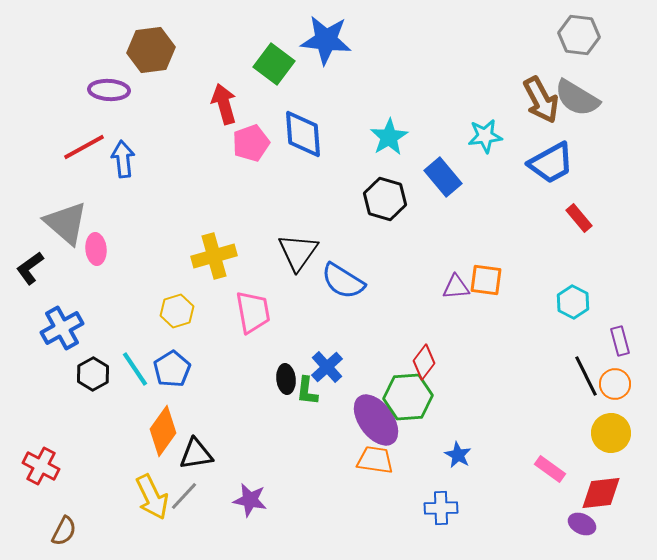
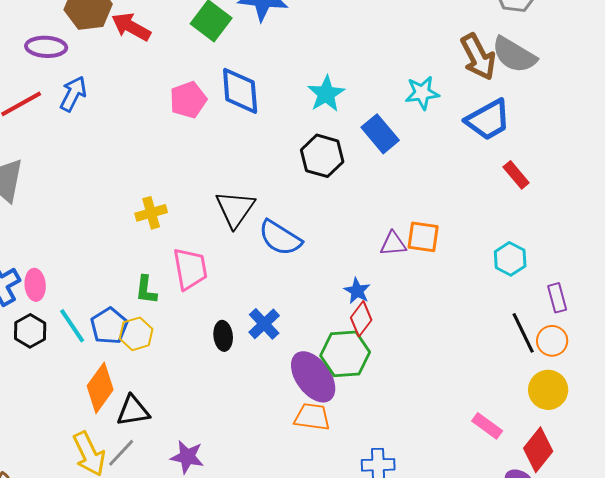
red arrow: (224, 104) -> (131, 27), moved, turned -45
blue arrow: (123, 159) -> (73, 94), moved, turned 33
pink ellipse: (96, 249) -> (35, 285), moved
yellow cross: (214, 256) -> (151, 213), size x0.7
yellow hexagon: (177, 311) -> (136, 334), moved
green L-shape: (307, 391) -> (146, 290), moved
blue star: (458, 455) -> (357, 291), moved
red diamond: (601, 493) -> (538, 450), turned -45

